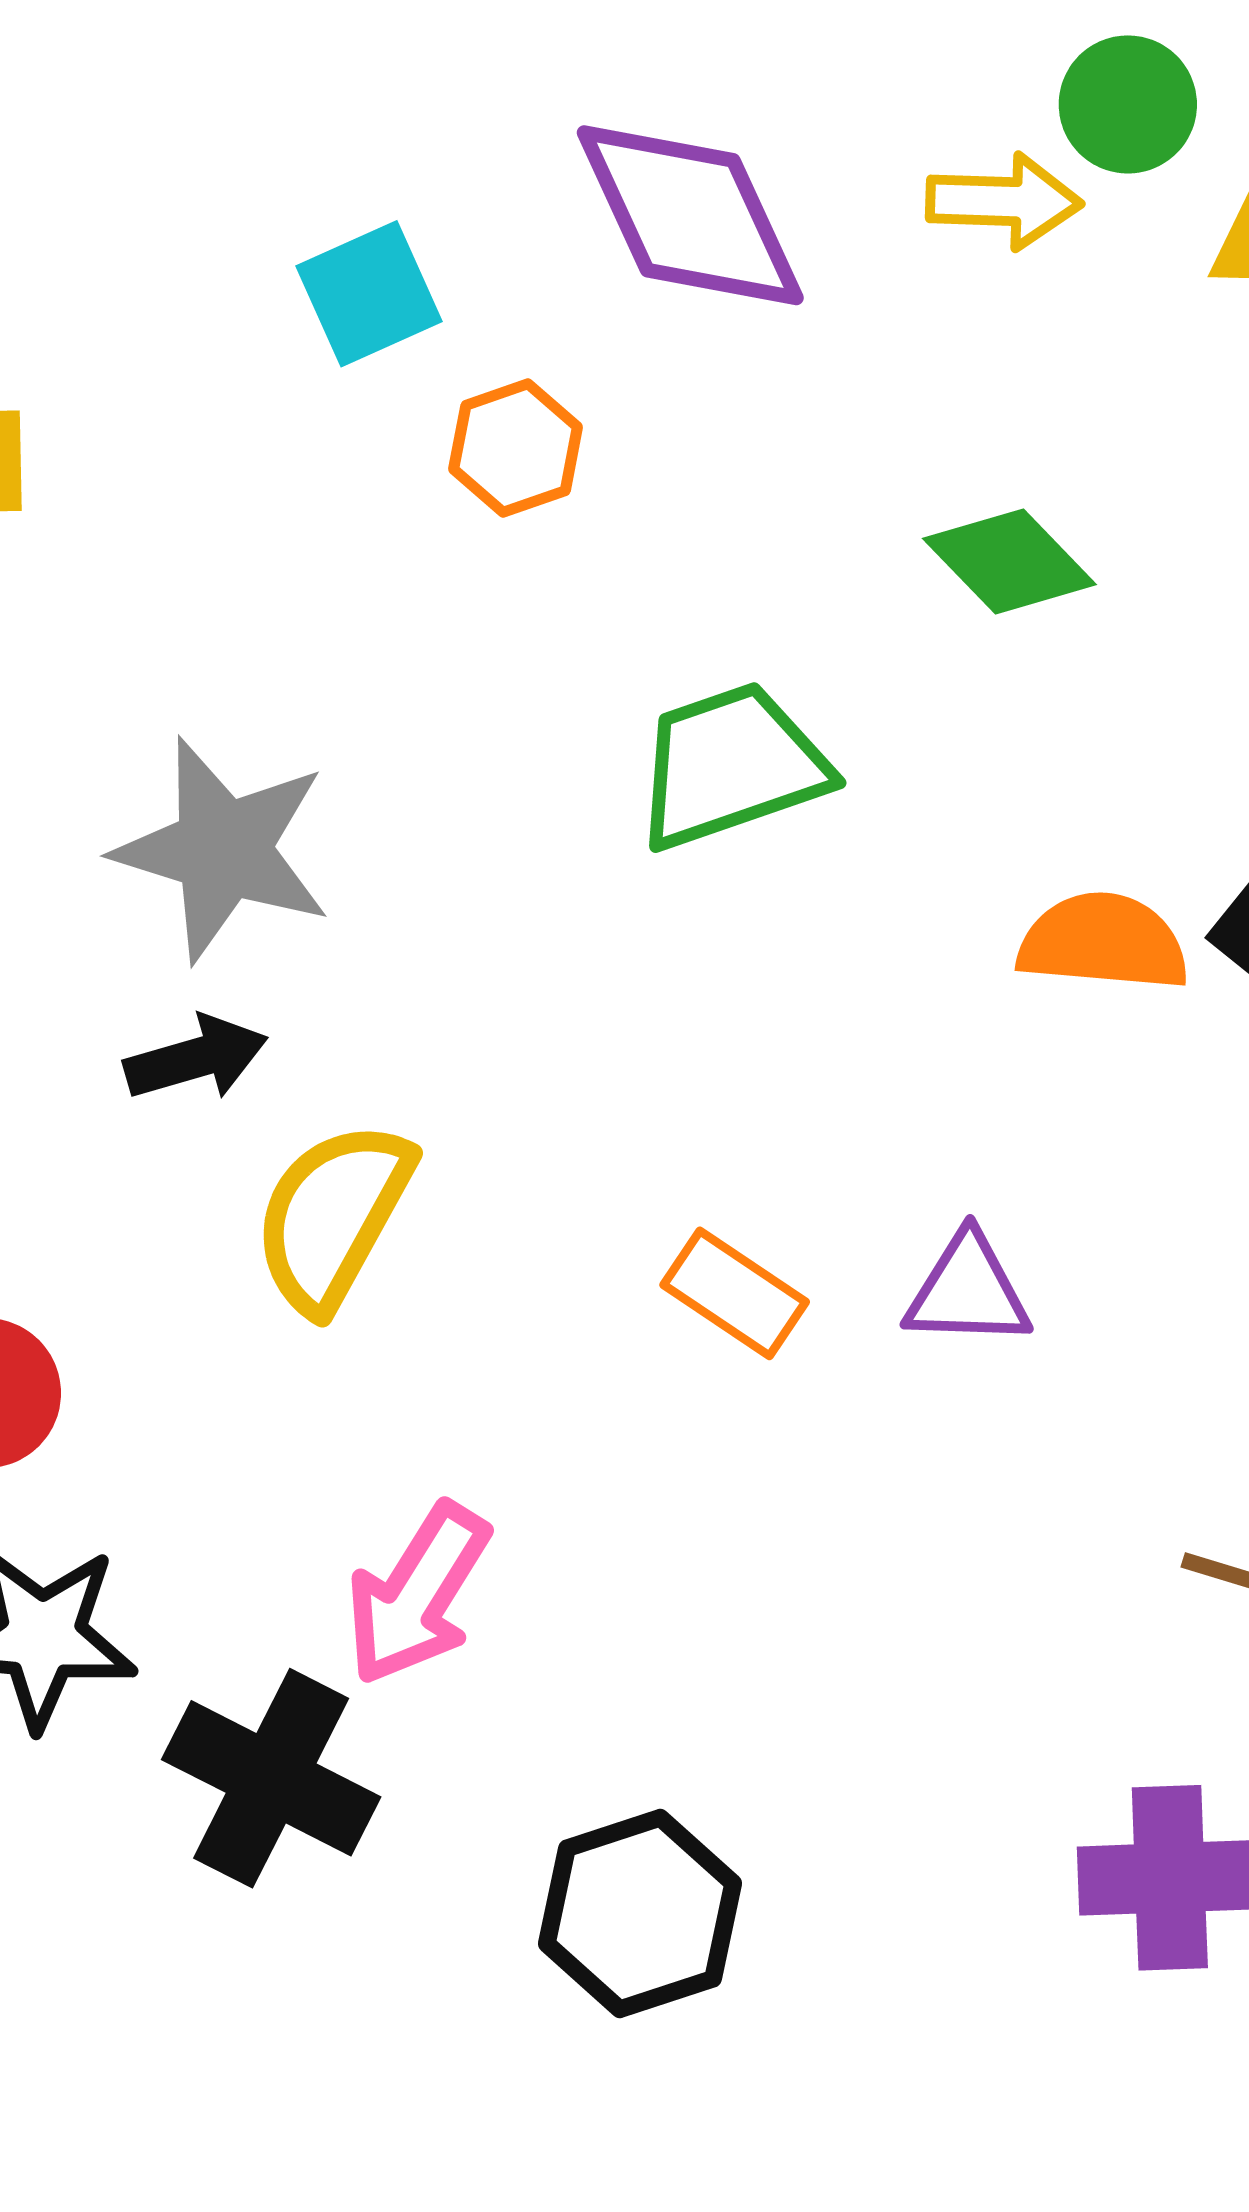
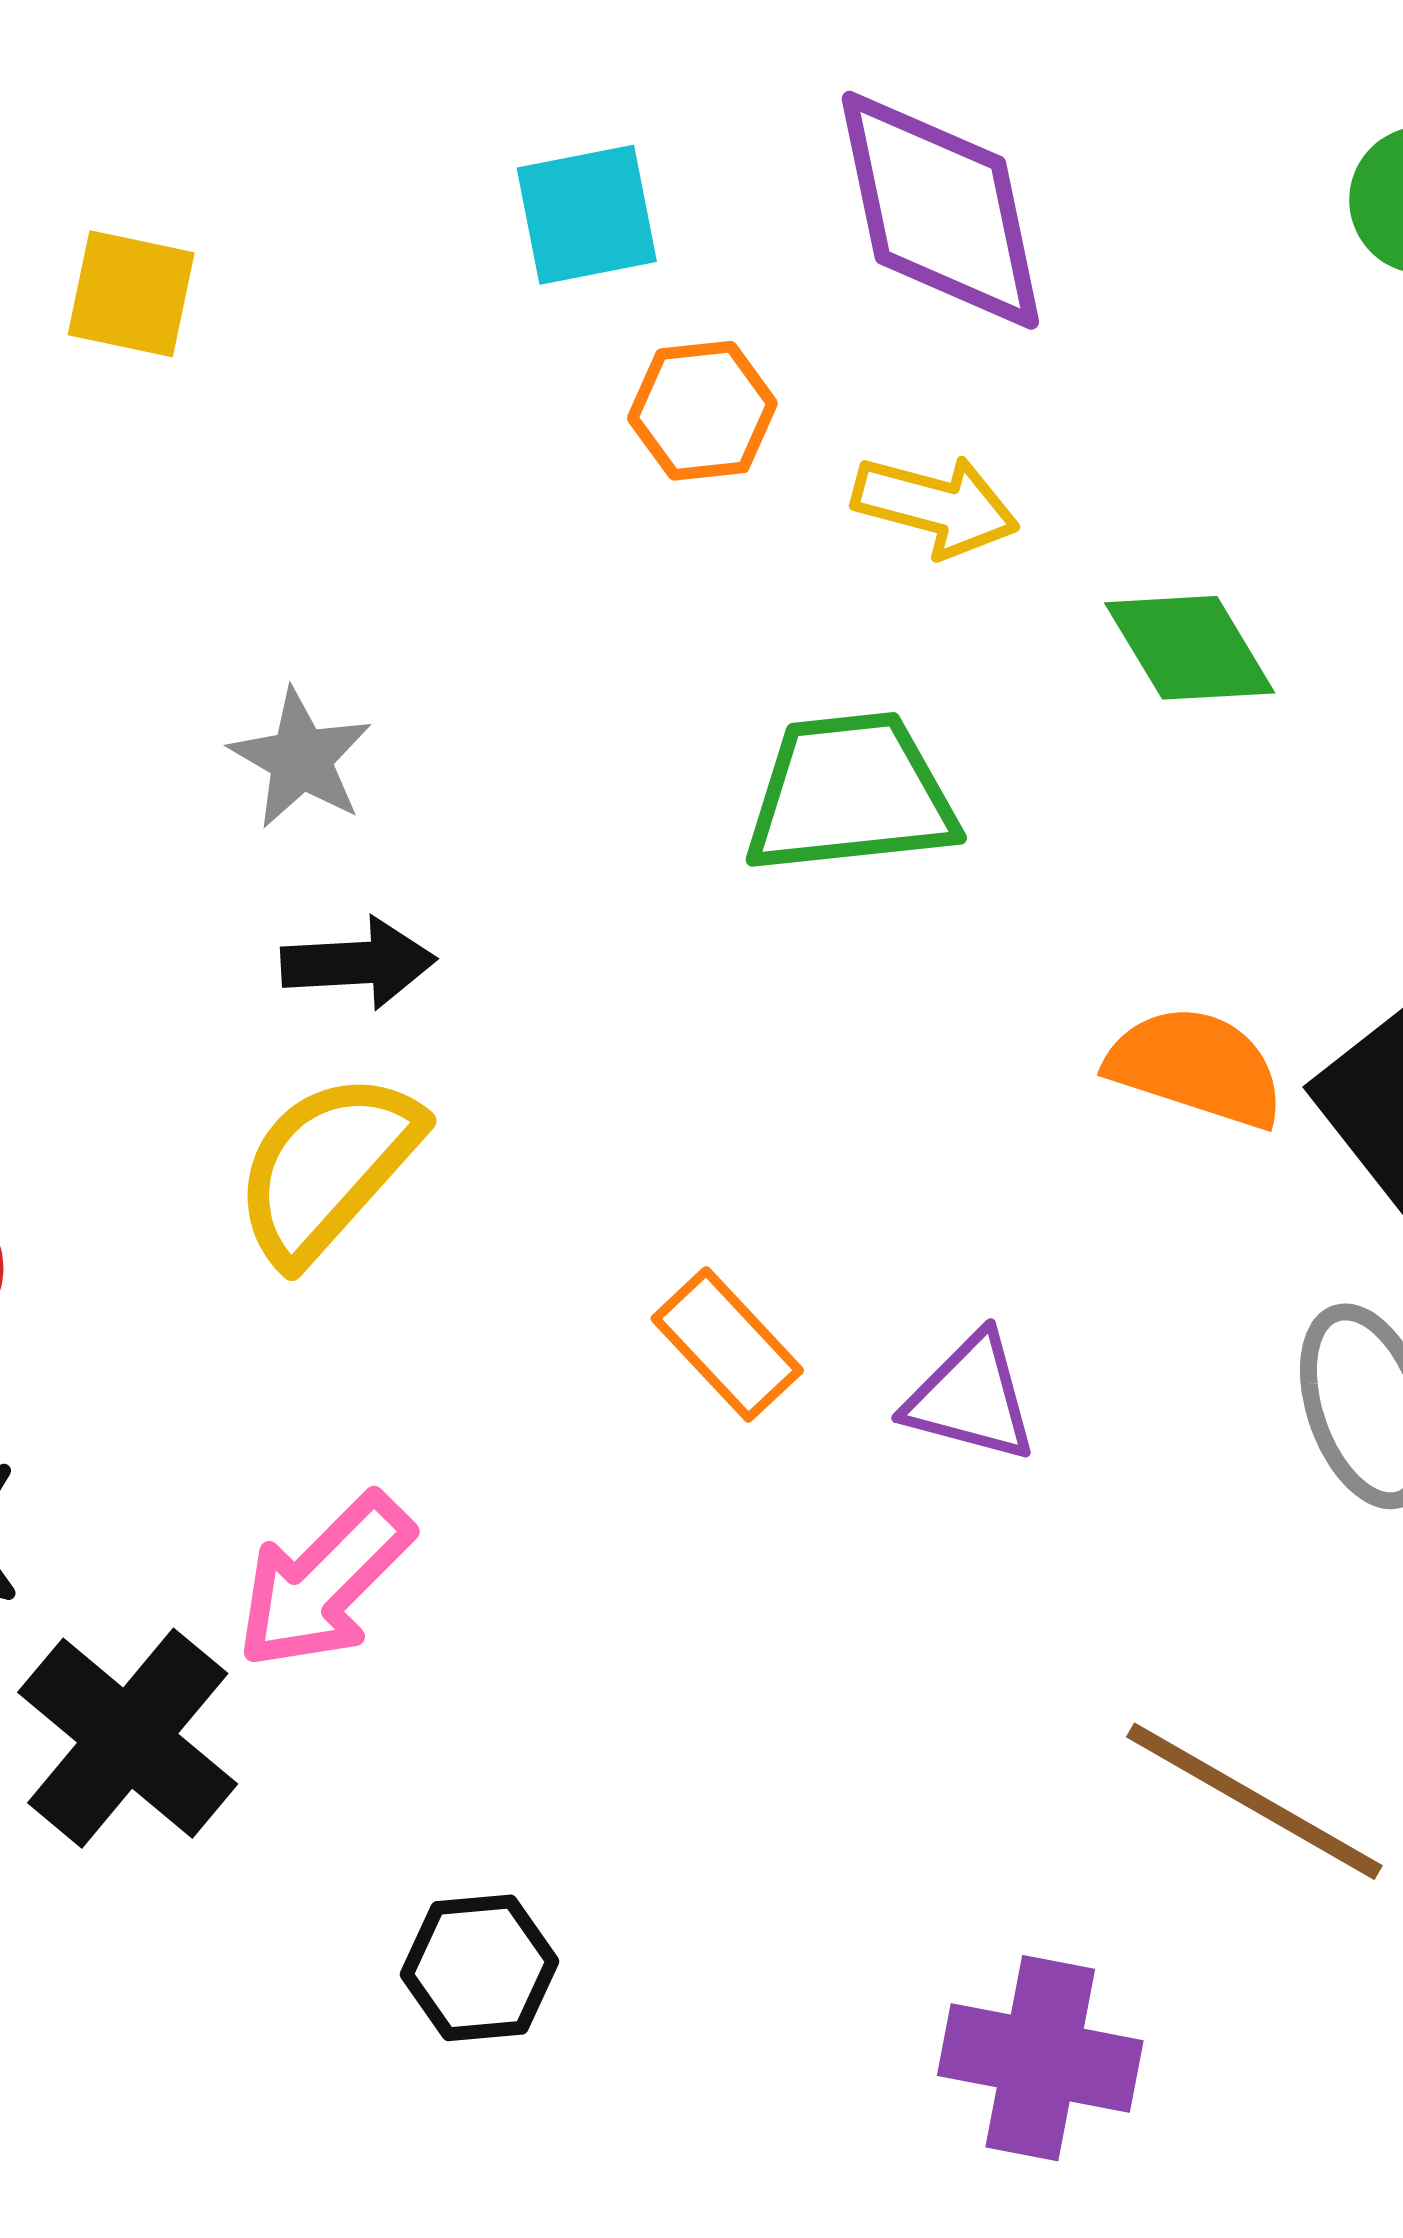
yellow arrow: (1004, 201) -> (936, 506), moved
gray star: (223, 849) -> (301, 759), size x0.6
black arrow: (196, 1058) -> (358, 963), moved
black hexagon: (640, 1913) -> (479, 1968), size x0.7

